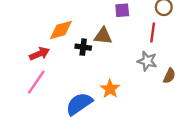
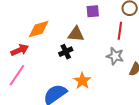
black cross: (83, 47) -> (66, 52), moved, turned -32

